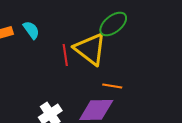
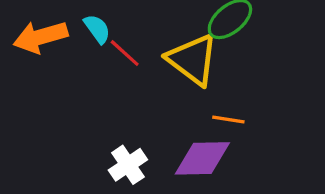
red line: (65, 55) -> (125, 53), moved, turned -40

